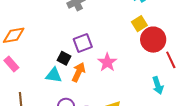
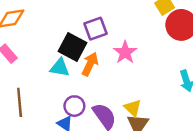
black square: (64, 58) -> (72, 47), size x1.6

